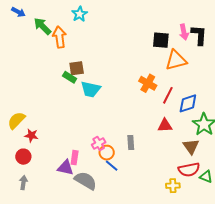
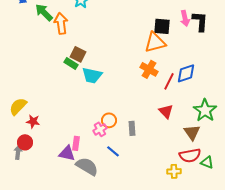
orange triangle: (176, 60) -> (155, 42), moved
brown square: (77, 68) -> (78, 54), turned 35
blue diamond: (188, 103) -> (186, 73), moved
red triangle: (165, 125) -> (166, 111), turned 49
orange circle: (107, 153) -> (109, 120), moved
gray arrow: (23, 183) -> (18, 152), moved

